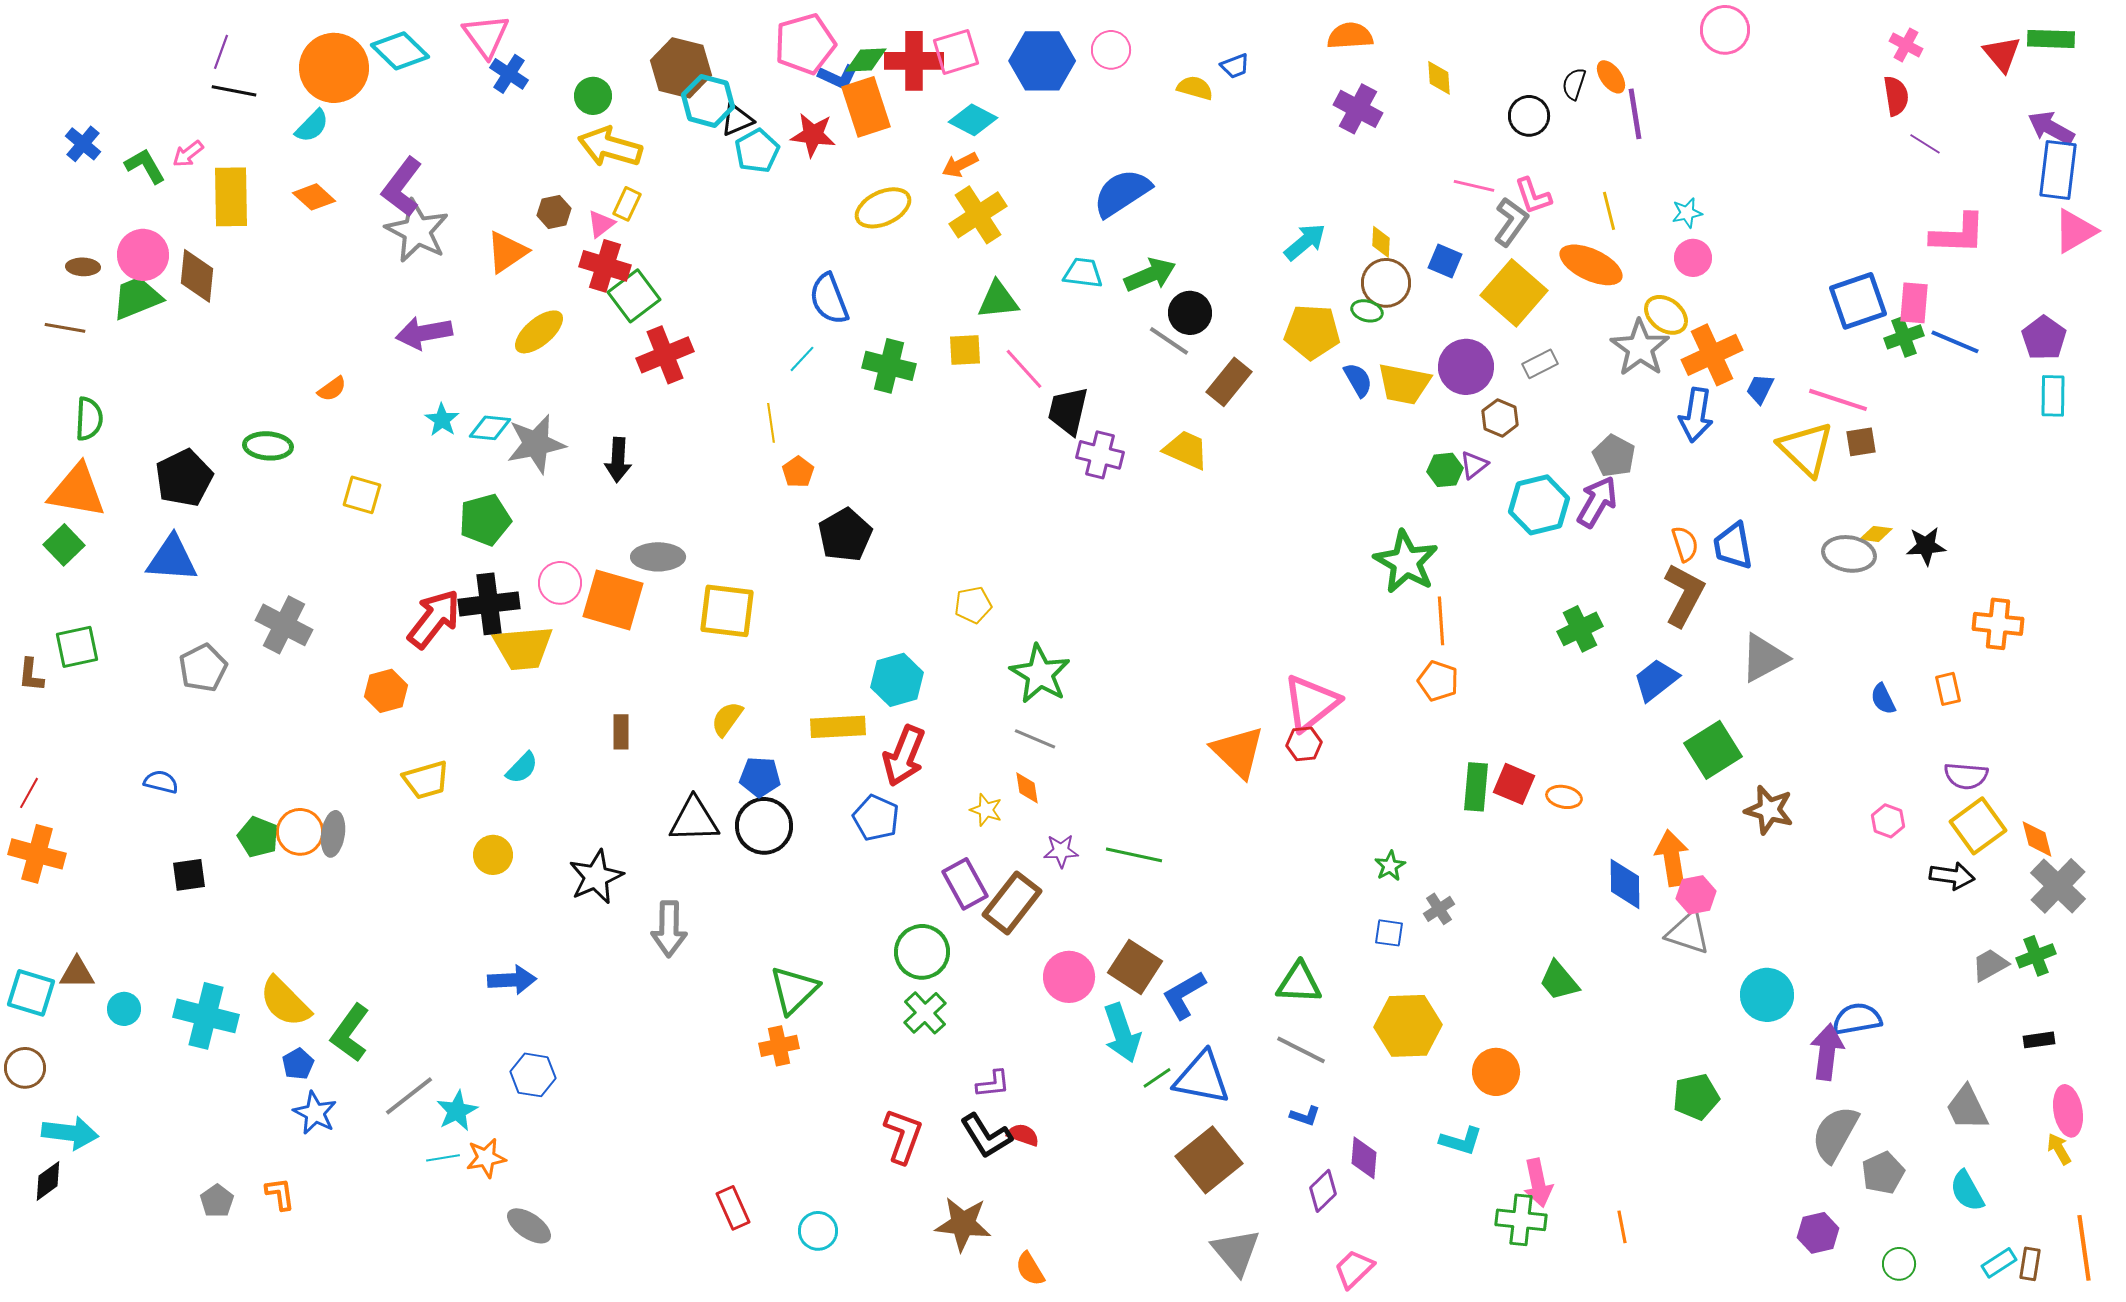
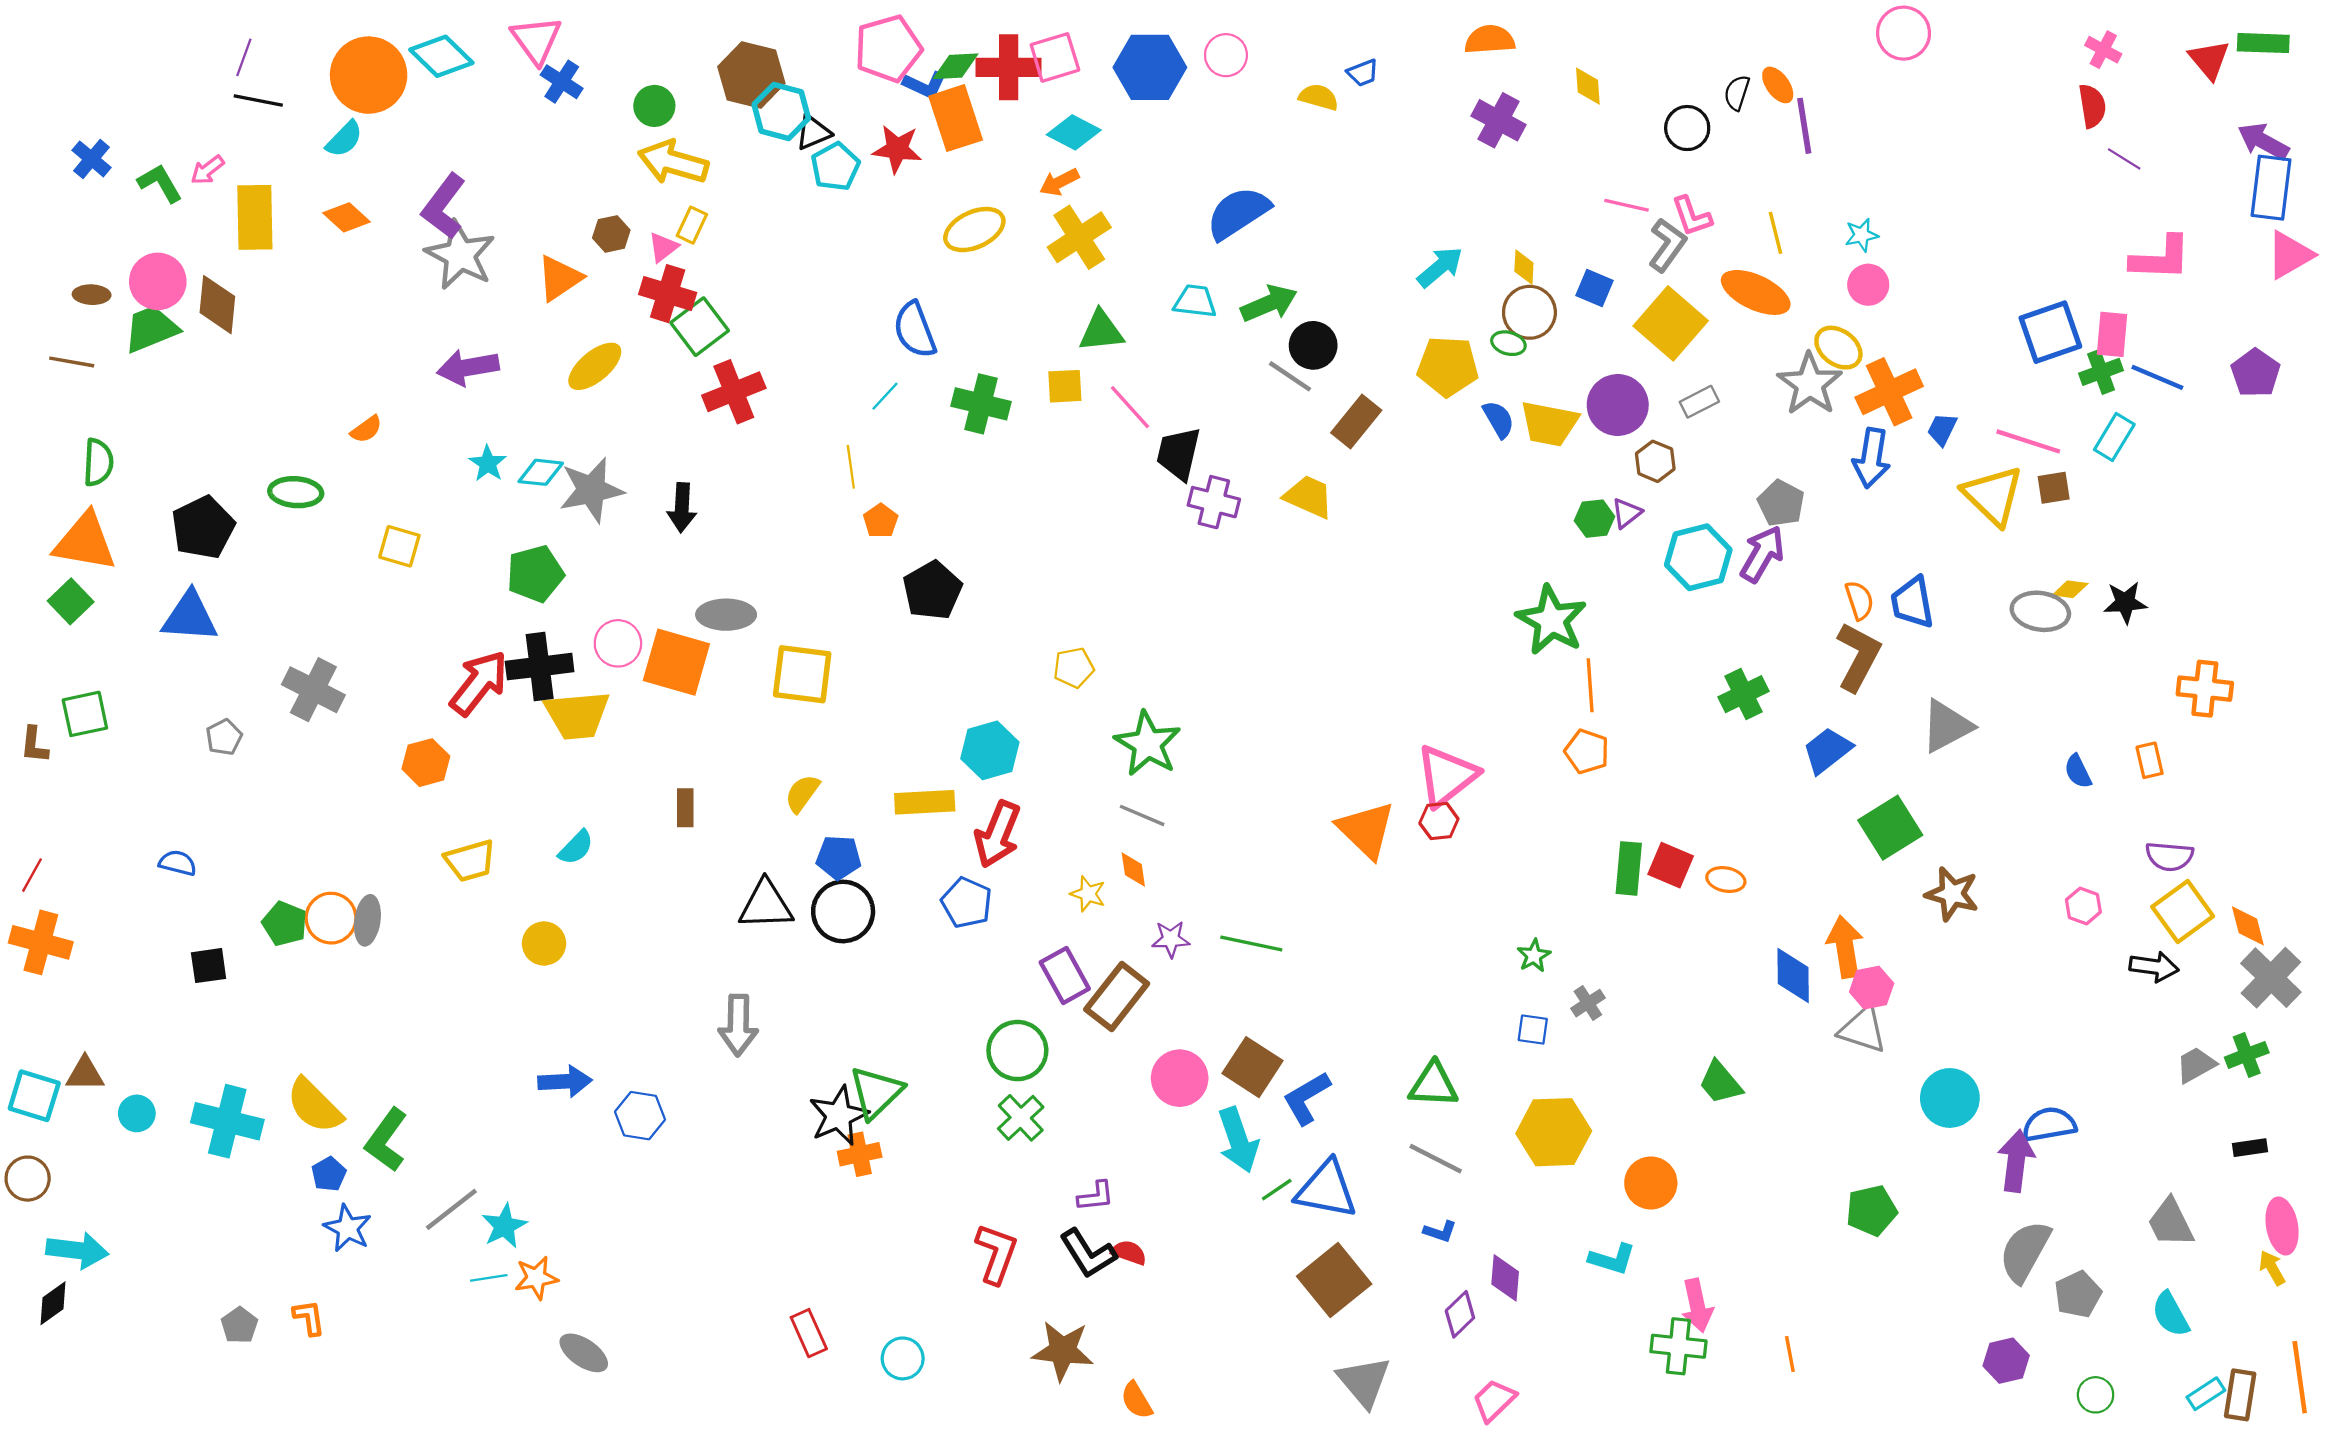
cyan rectangle: (2053, 396) -> (2114, 437), moved, turned 30
gray pentagon: (203, 668) -> (224, 737), size x0.7
black star: (596, 877) -> (839, 1116), moved
blue hexagon: (533, 1075) -> (640, 1116), moved
brown rectangle: (2030, 1264) -> (2240, 1395), size x1.4

